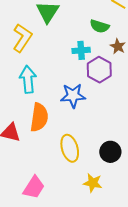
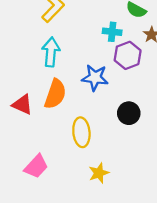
black circle: (110, 152) -> (129, 113), moved
yellow star: (93, 183) -> (99, 173), turned 30

